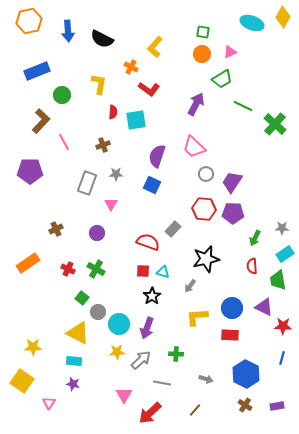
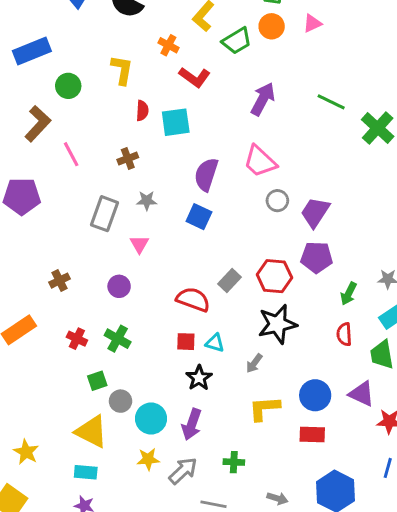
green trapezoid: (222, 79) -> (237, 41), moved
red hexagon: (204, 209) -> (274, 276), moved
green square: (82, 298) -> (97, 381), turned 32
yellow star: (33, 347) -> (26, 452), turned 30

